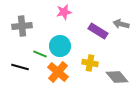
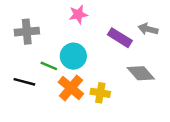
yellow cross: (90, 63) -> (100, 93), moved
gray diamond: (117, 77) -> (141, 73), moved

